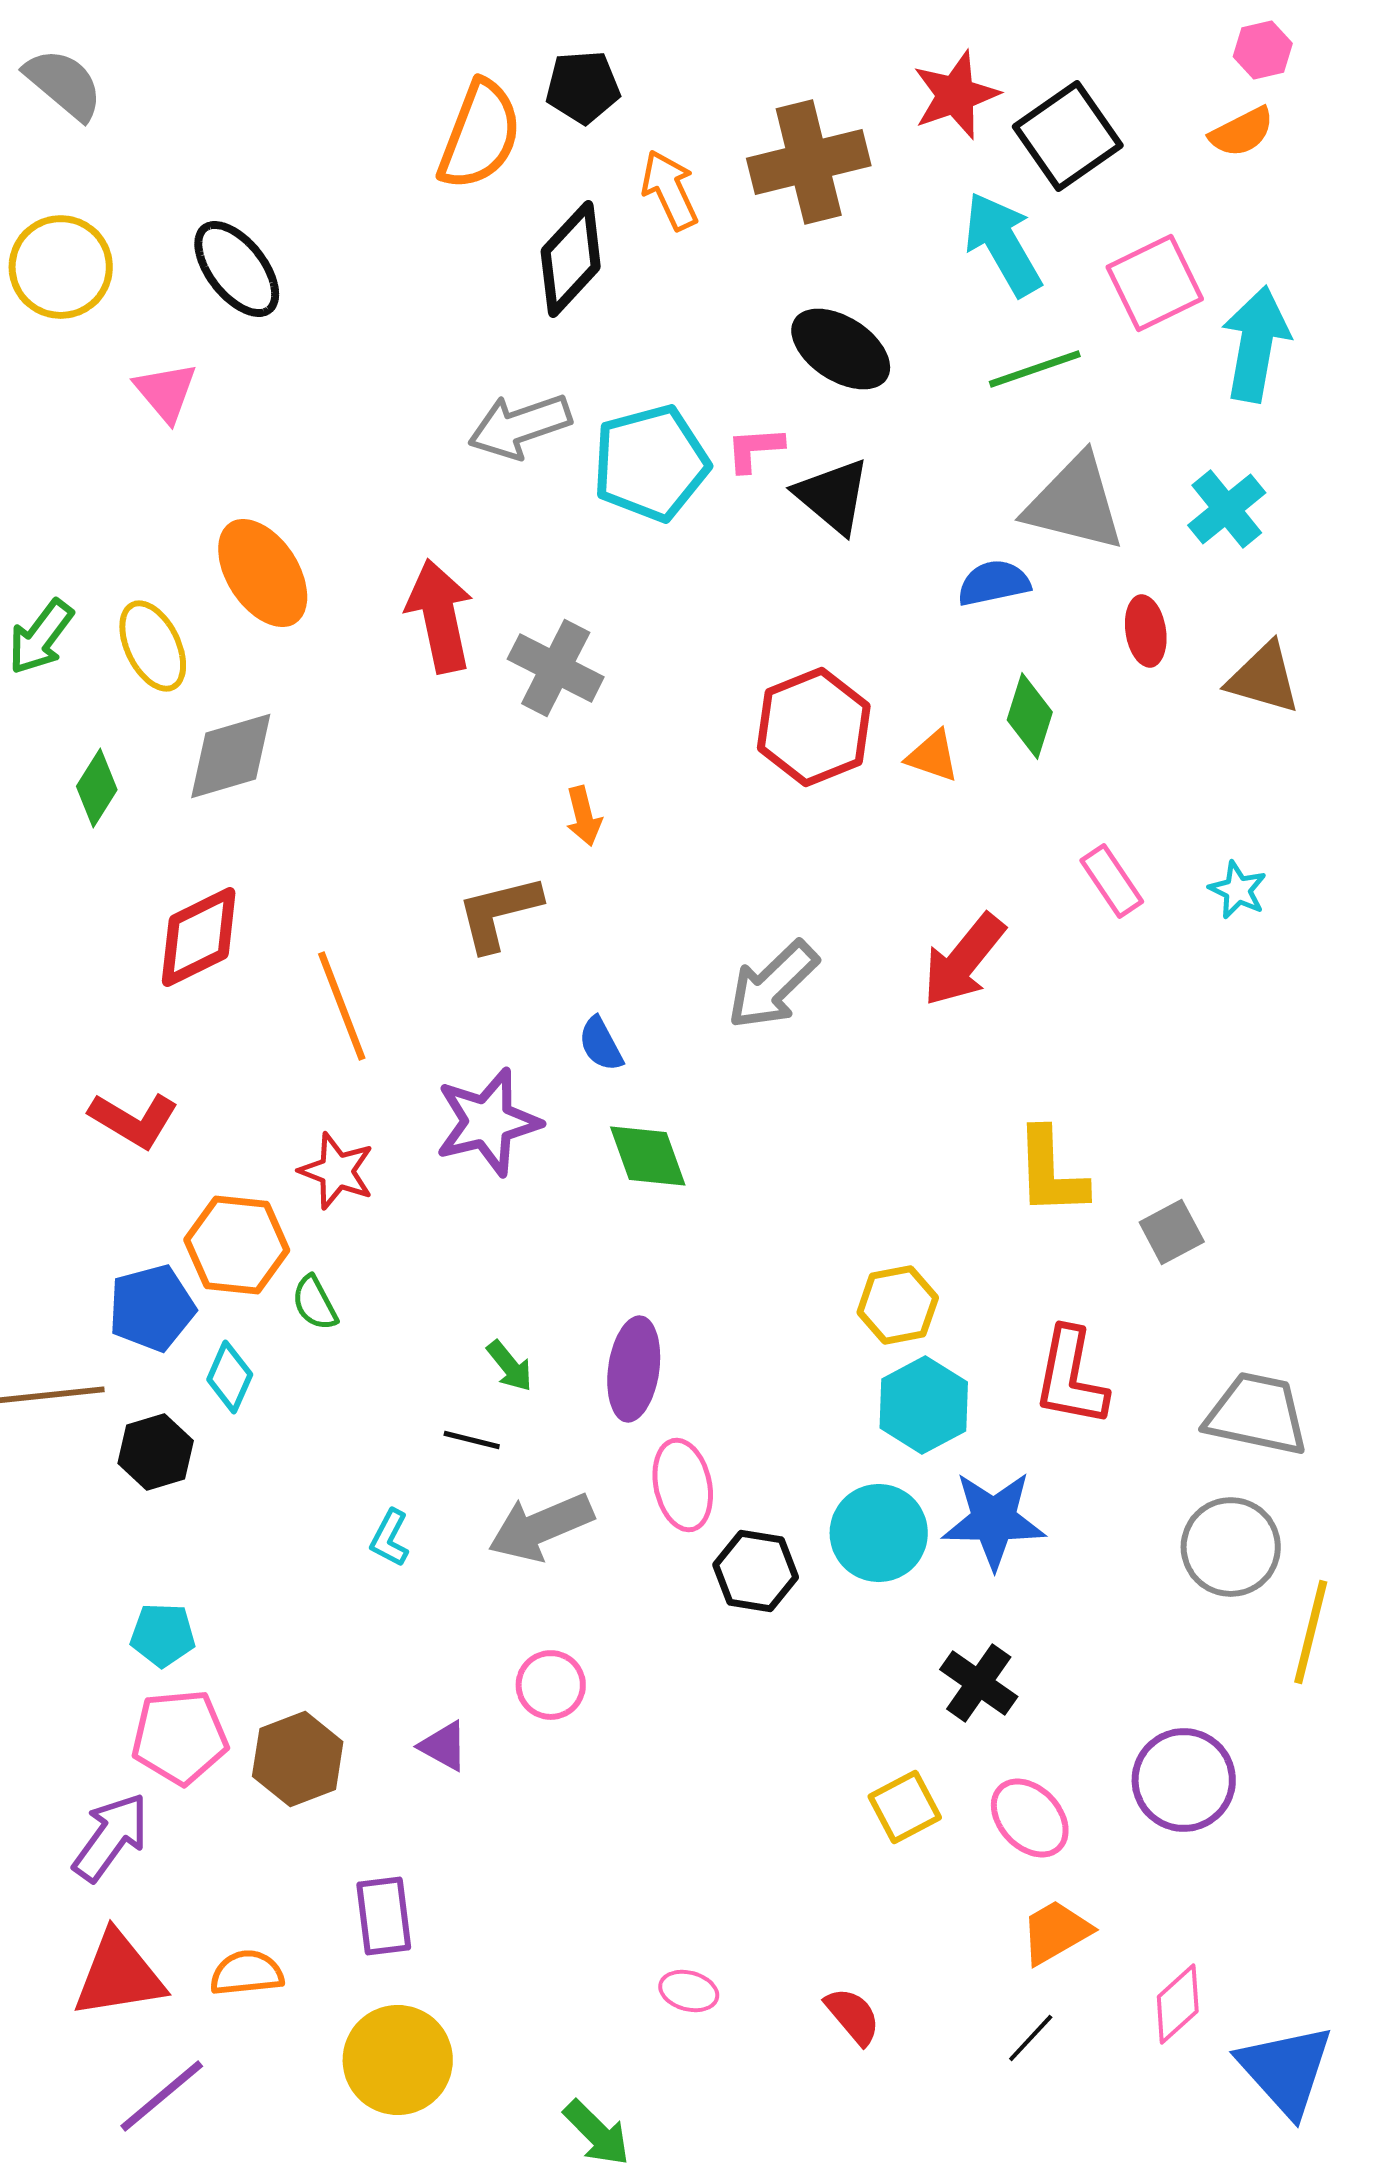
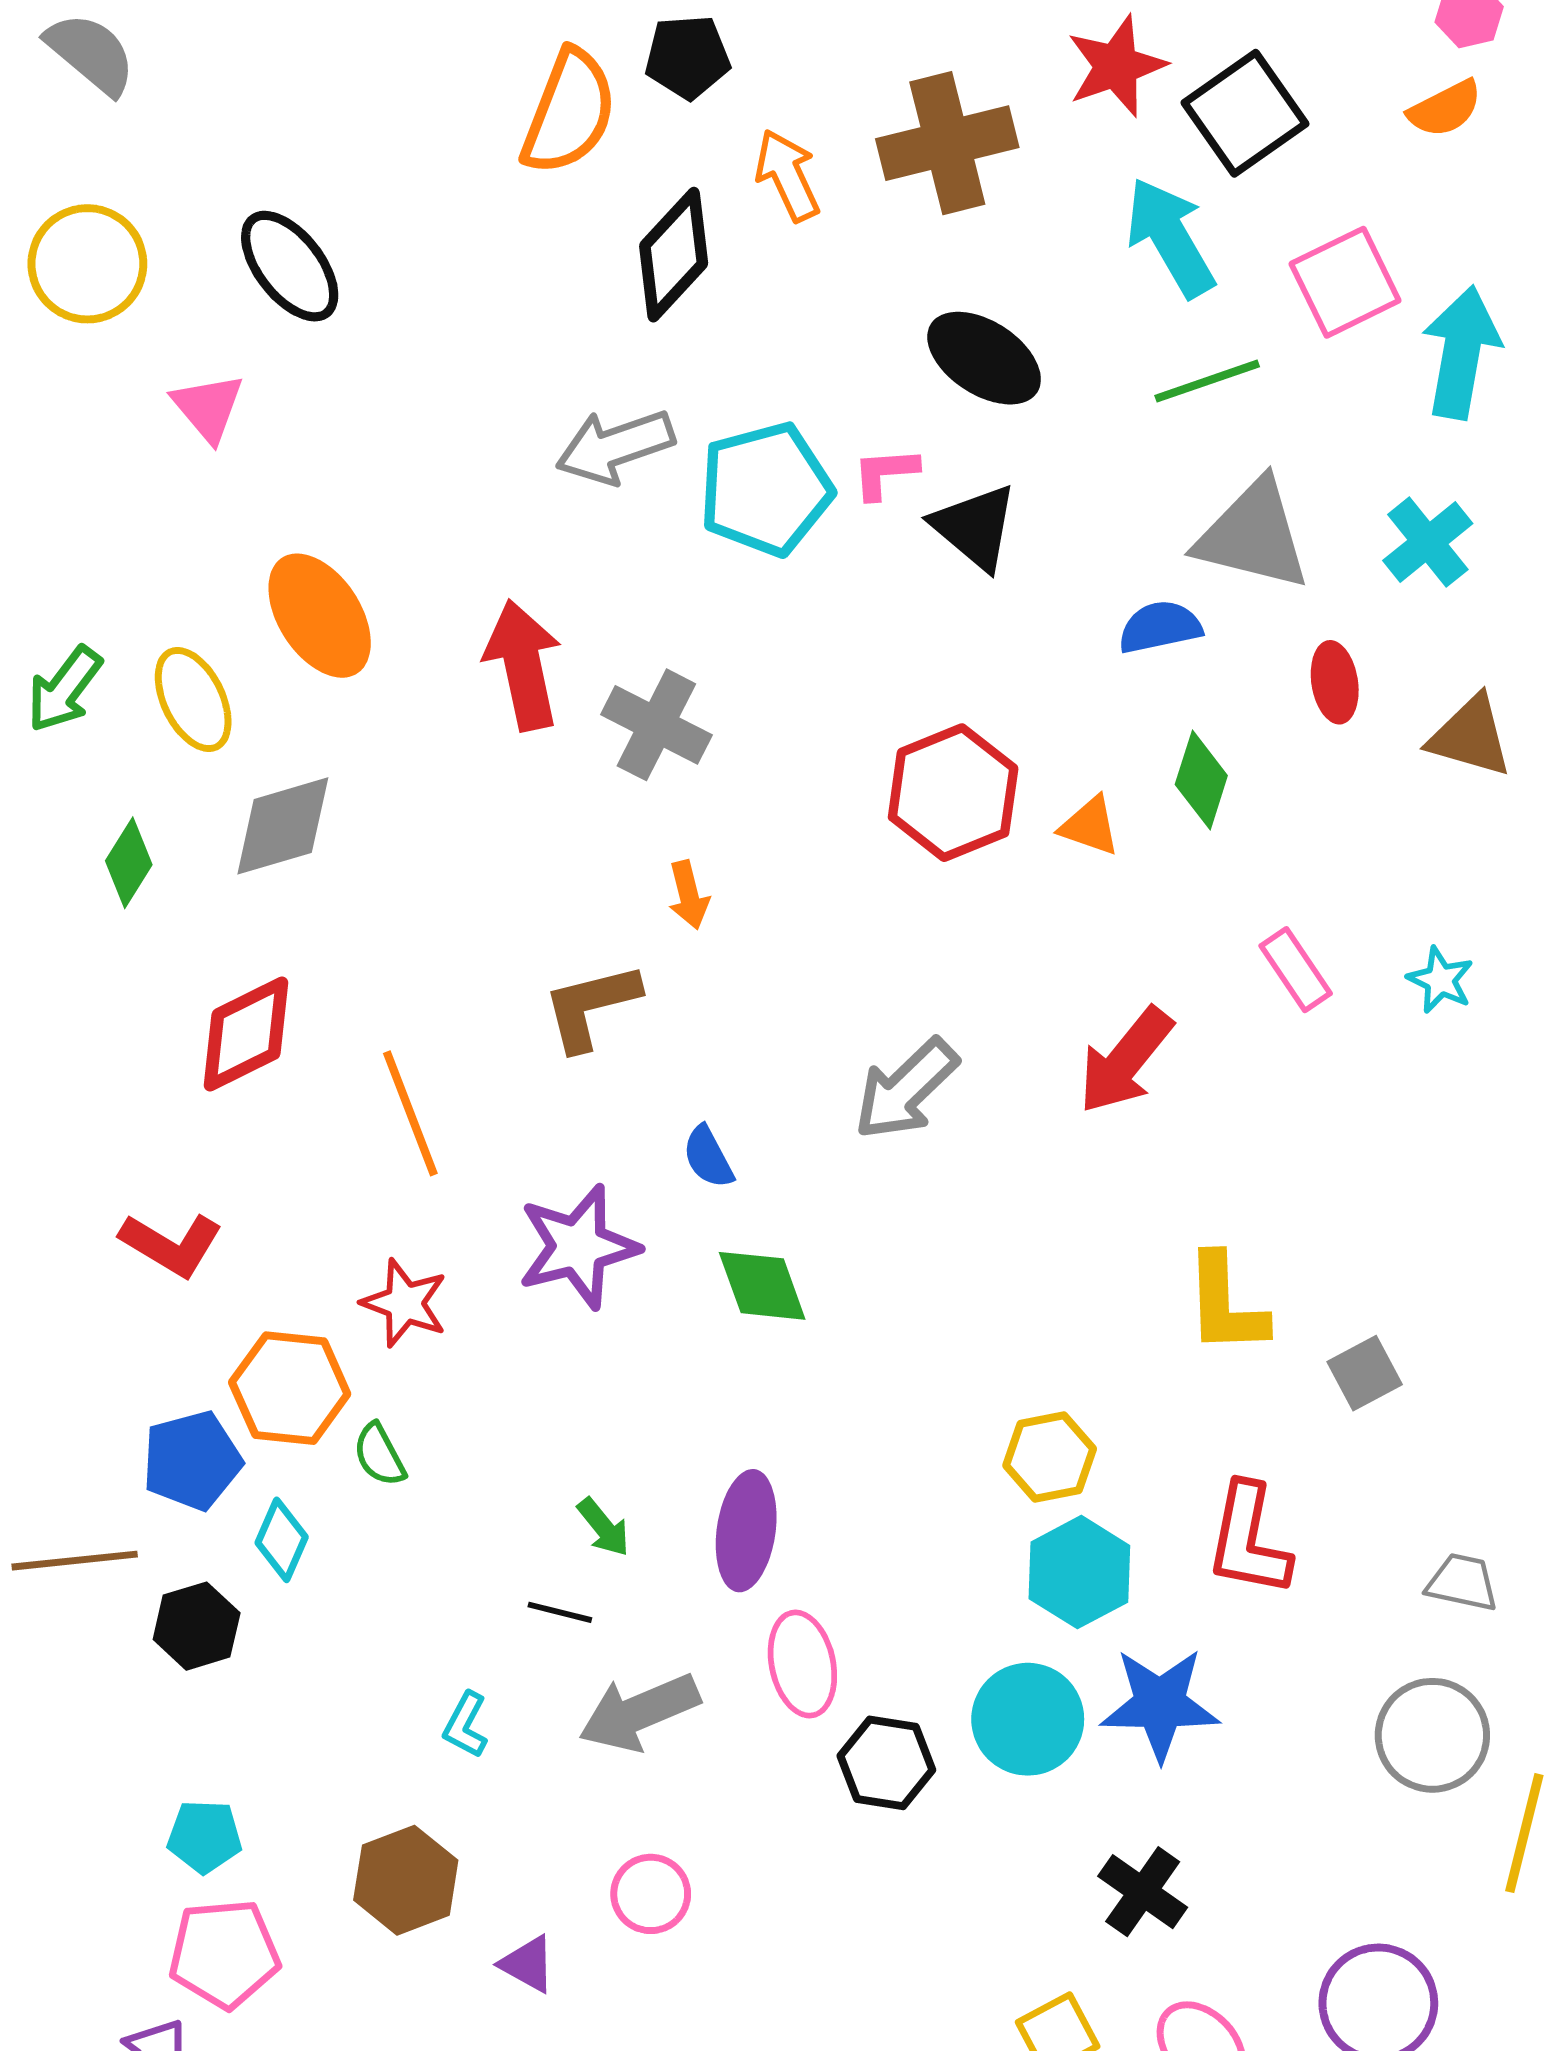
gray trapezoid: (1257, 1414) -> (1462, 1582), size x0.6
brown hexagon: (298, 1759) -> (406, 1880), moved

